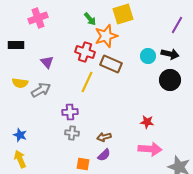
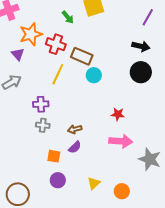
green arrow: (90, 19) -> (68, 17), moved
orange star: (106, 36) -> (31, 34), moved
cyan circle: (148, 56) -> (94, 75), moved

